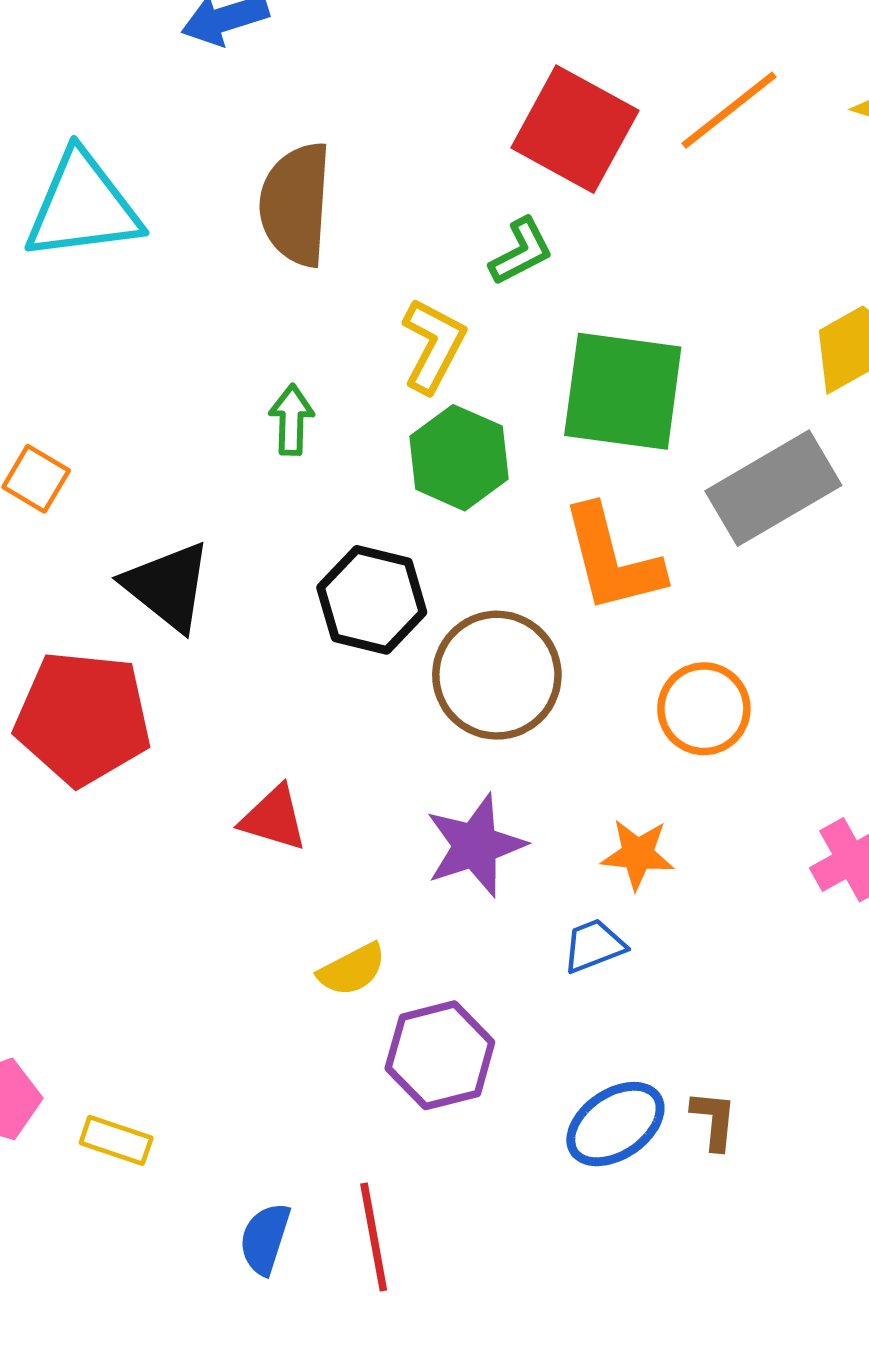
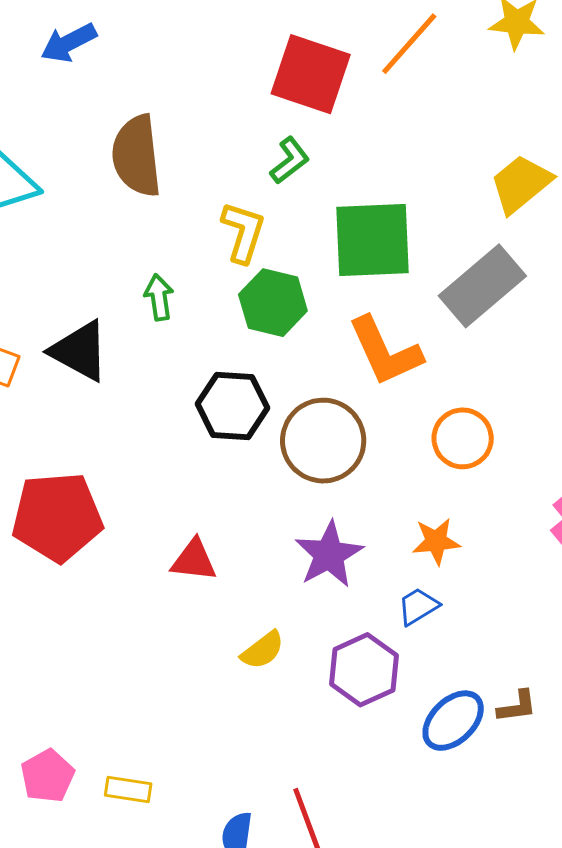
black triangle: (168, 586) -> (80, 351), moved
purple hexagon: (440, 1055) -> (364, 670), moved
brown L-shape: (714, 1120) -> (517, 706), turned 87

